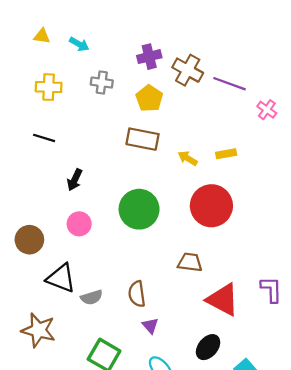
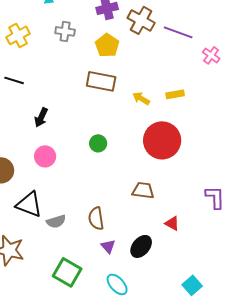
yellow cross: (49, 87) -> (18, 35), turned -30
green circle: (139, 209) -> (98, 143), size x0.5
purple L-shape: (271, 289) -> (215, 197), moved
red triangle: (223, 300) -> (172, 223), size x0.5
black ellipse: (208, 347) -> (141, 246), moved

